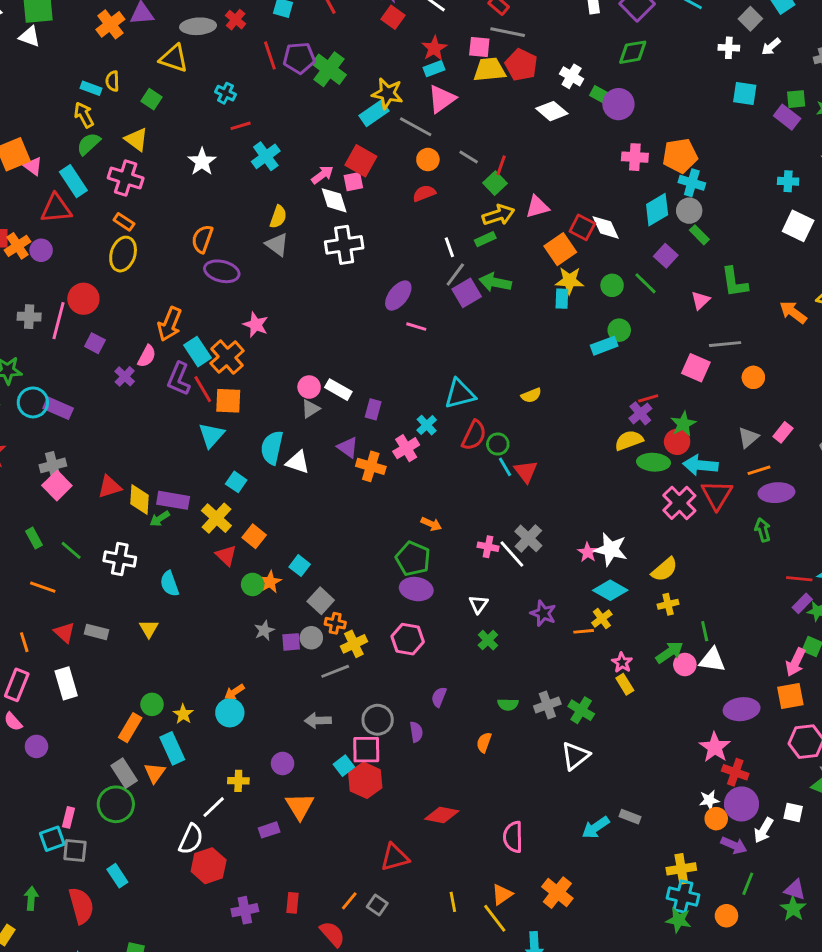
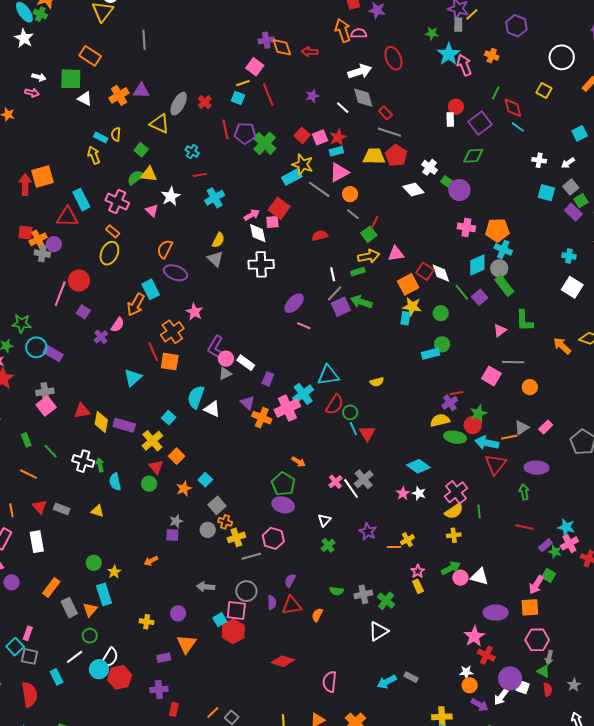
red square: (393, 17) -> (302, 135), moved
gray square: (750, 19) -> (571, 187), moved
gray ellipse: (198, 26) -> (179, 104), turned -65
white triangle: (29, 37) -> (85, 99), moved
pink square: (479, 47) -> (320, 137), moved, turned -35
green square: (796, 99) -> (581, 201), turned -32
yellow triangle: (136, 139) -> (149, 174), moved, turned -36
green semicircle: (89, 144) -> (136, 177), moved
orange circle: (428, 160) -> (350, 194), moved
pink triangle: (33, 166) -> (152, 210), moved
green rectangle: (699, 235) -> (504, 286), size x1.5
green line: (646, 283) -> (462, 292), moved
gray cross: (29, 317) -> (42, 254), moved
cyan rectangle: (198, 352) -> (151, 289), moved
purple L-shape: (179, 379) -> (216, 347), moved
cyan cross: (427, 425) -> (303, 394), size x1.5
cyan triangle: (211, 435) -> (133, 378), moved
pink cross: (406, 448) -> (287, 408), size x1.4
orange line: (759, 470) -> (509, 437), moved
pink cross: (679, 503) -> (456, 492), moved
green arrow: (160, 519) -> (100, 465), moved, turned 104
pink cross: (488, 547) -> (335, 482), turned 32
white star: (611, 549) -> (419, 493), size x0.6
red line: (799, 579) -> (524, 527), moved
green circle: (253, 584) -> (149, 484), moved
cyan diamond: (610, 590) -> (418, 466), moved
yellow triangle: (149, 629) -> (98, 511), turned -48
green line: (705, 631) -> (479, 512), moved
purple square: (291, 642) -> (172, 535), moved
gray line: (335, 671) -> (251, 556), moved
cyan circle: (230, 713) -> (99, 669), moved
orange rectangle: (130, 728) -> (51, 588), moved
green circle: (116, 804) -> (90, 636), moved, size x0.6
purple circle: (742, 804) -> (510, 678), moved
white line: (214, 807) -> (75, 657), moved
cyan square: (52, 839) -> (15, 647), turned -30
red triangle: (395, 857) -> (292, 606), moved
purple cross: (245, 910) -> (159, 689), moved

